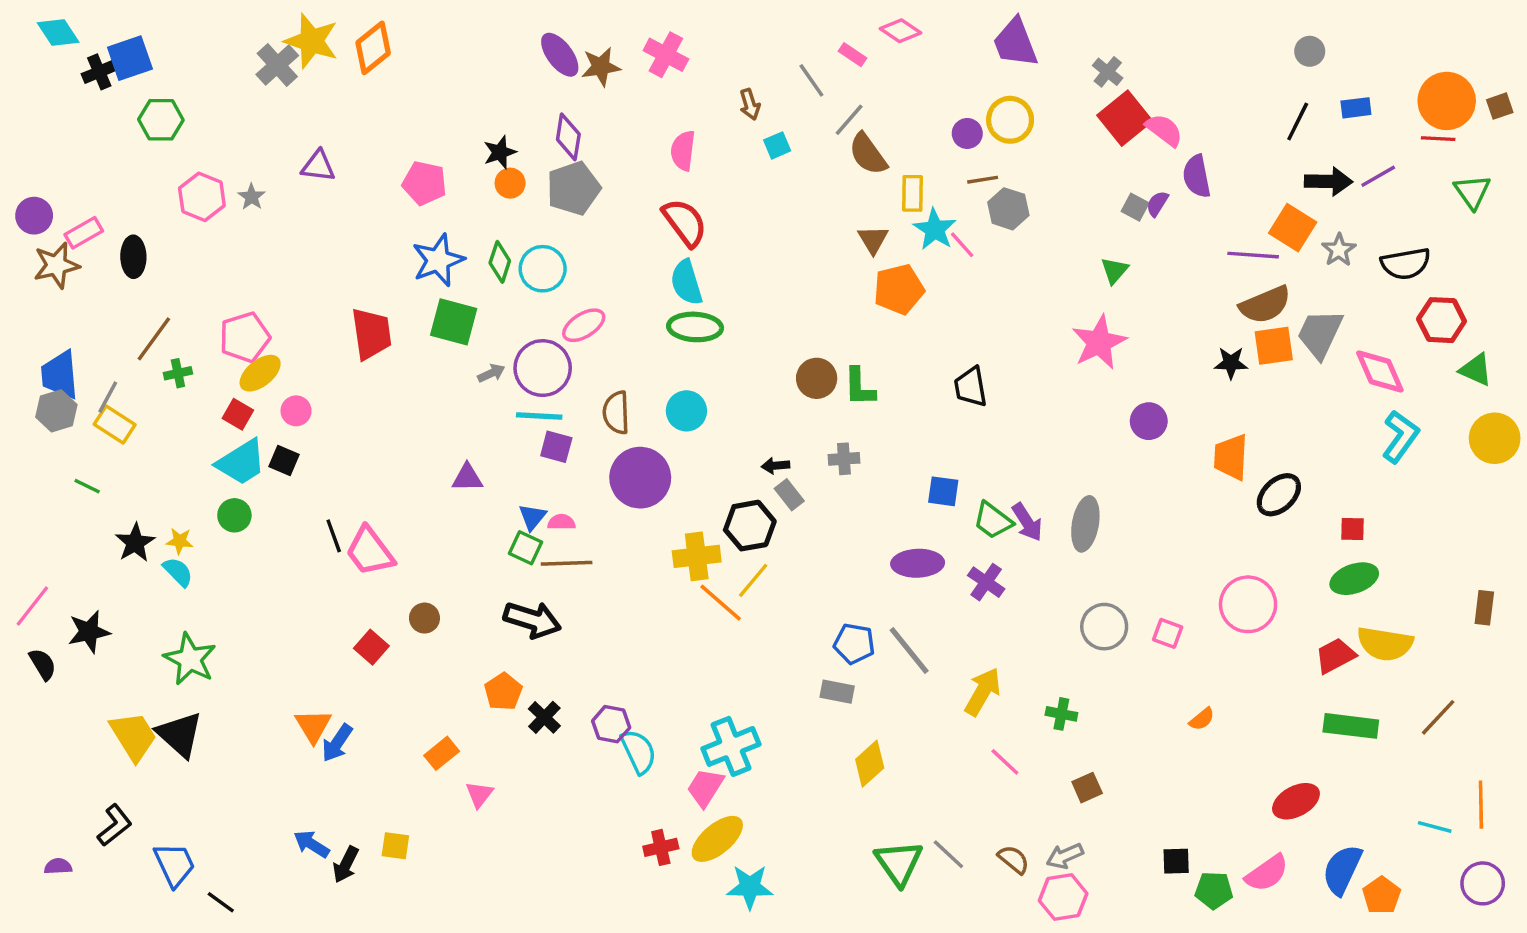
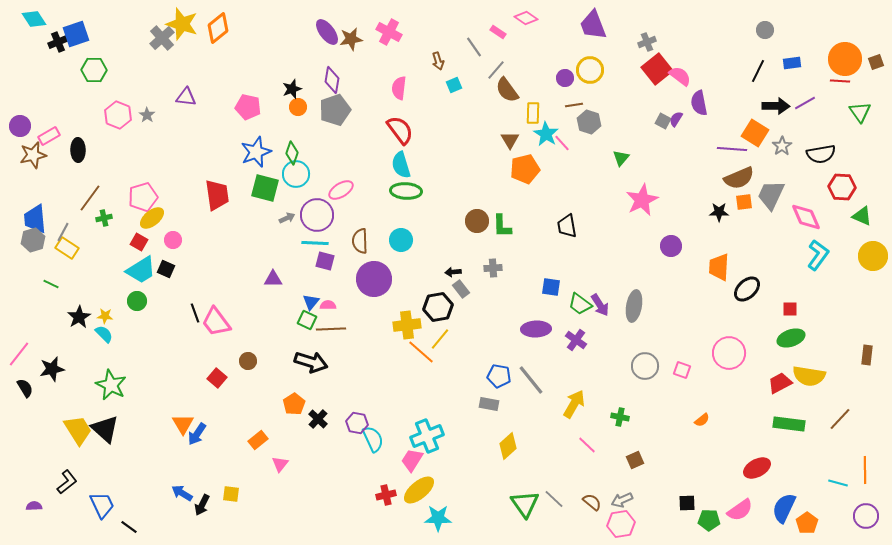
gray cross: (1108, 72) -> (647, 42), turned 30
cyan circle: (543, 269) -> (296, 174), moved
green triangle: (1115, 270) -> (621, 158), moved
orange square: (1274, 346) -> (744, 202), size x0.7

